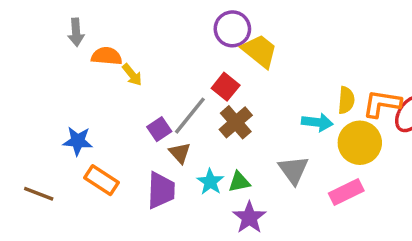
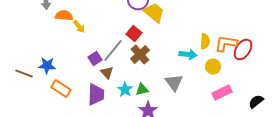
yellow circle: (360, 143) -> (213, 66), size x0.6
pink rectangle: (346, 192) -> (222, 92), moved
brown line: (39, 194) -> (24, 74), moved

